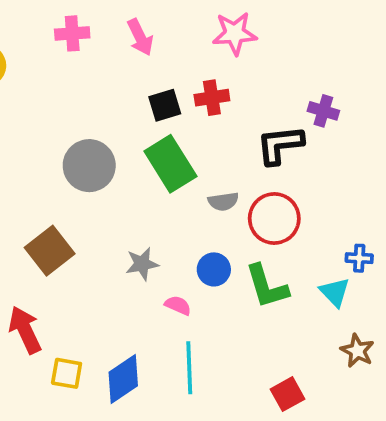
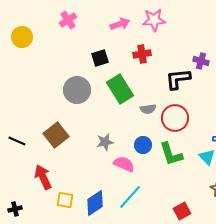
pink cross: (72, 33) -> (68, 20), turned -30
pink arrow: (140, 37) -> (120, 24), moved, turned -84
black square: (165, 105) -> (100, 58), moved
pink semicircle: (178, 305) -> (124, 164), size x1.5
cyan line: (189, 368) -> (130, 197), turned 44

